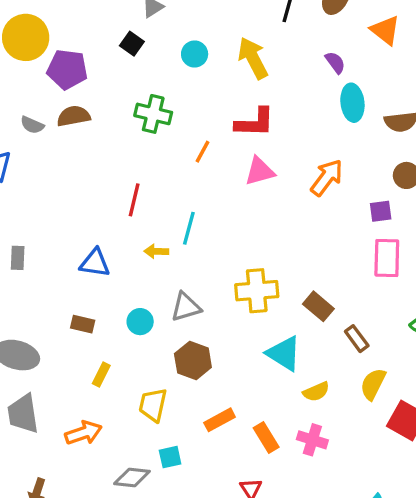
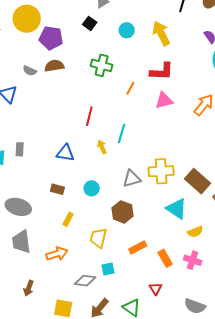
yellow arrow: (156, 251) -> (102, 147), turned 64
brown rectangle: (318, 306) -> (197, 181), size x1.4
gray triangle: (186, 307) -> (132, 179), moved

